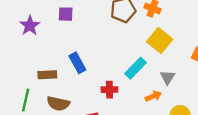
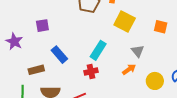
purple square: (66, 14) -> (42, 26), moved
purple star: (30, 26) -> (14, 41), moved
cyan rectangle: (135, 68) -> (98, 50), moved

